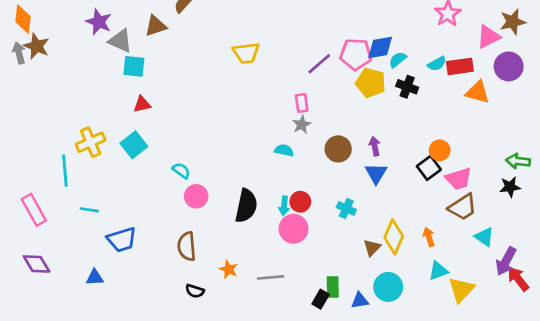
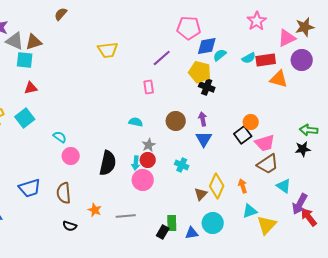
brown triangle: (156, 26) -> (34, 42), moved
pink pentagon: (356, 54) -> (189, 28), moved
black cross: (407, 87) -> (207, 87), moved
gray star: (302, 125) -> (149, 145), moved
blue trapezoid: (122, 240) -> (30, 188), moved

